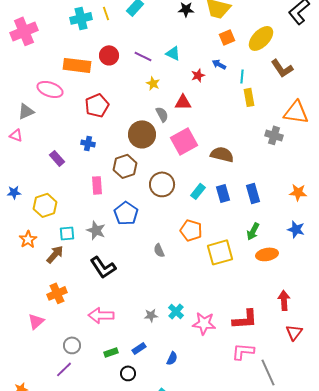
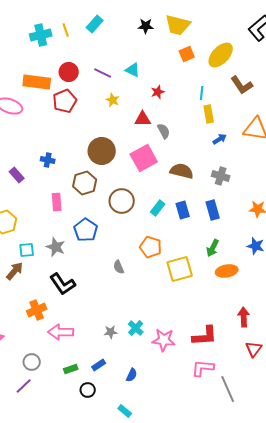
blue arrow: (219, 64) -> (220, 139), moved, turned 120
red pentagon: (97, 105) -> (65, 101), moved
gray semicircle: (162, 114) -> (164, 131), moved
gray cross: (274, 135) -> (221, 176), moved
orange cross: (57, 293) -> (37, 310), moved

